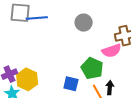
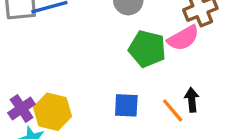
green pentagon: (92, 68) -> (147, 49), moved

